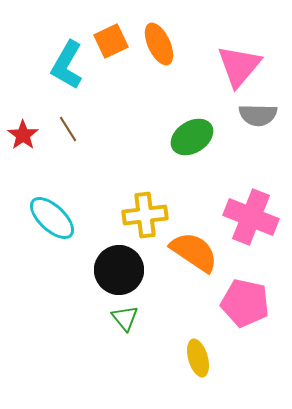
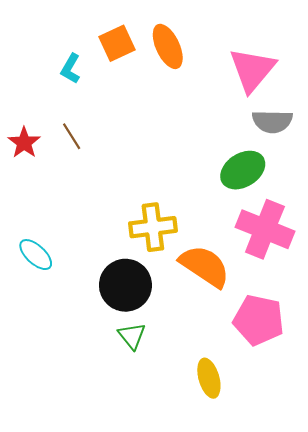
cyan L-shape: (67, 65) -> (71, 69), size x0.6
green ellipse: (192, 137) -> (243, 170), moved
cyan ellipse: (52, 218) -> (36, 255), moved, size x0.7

